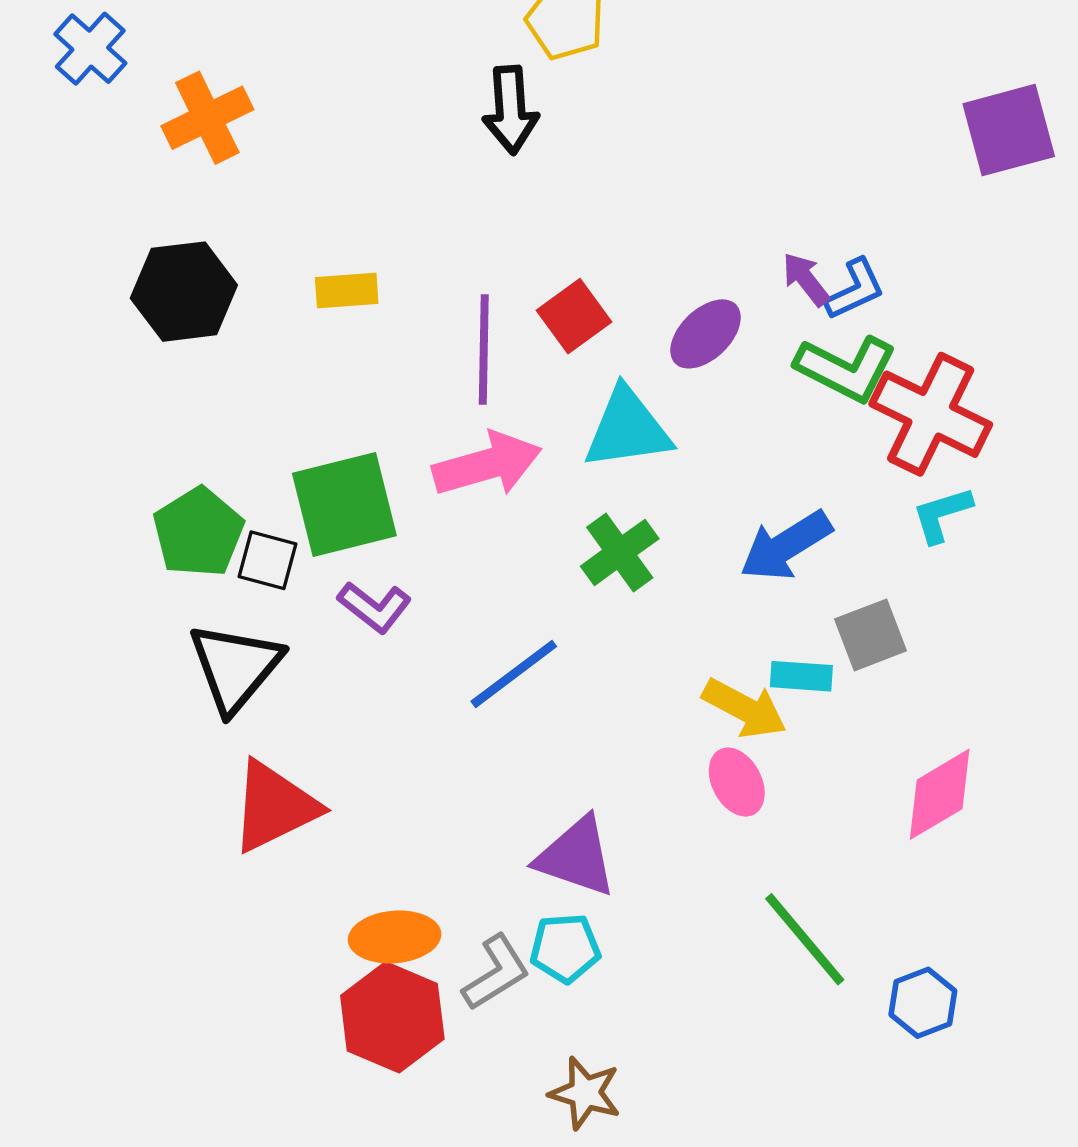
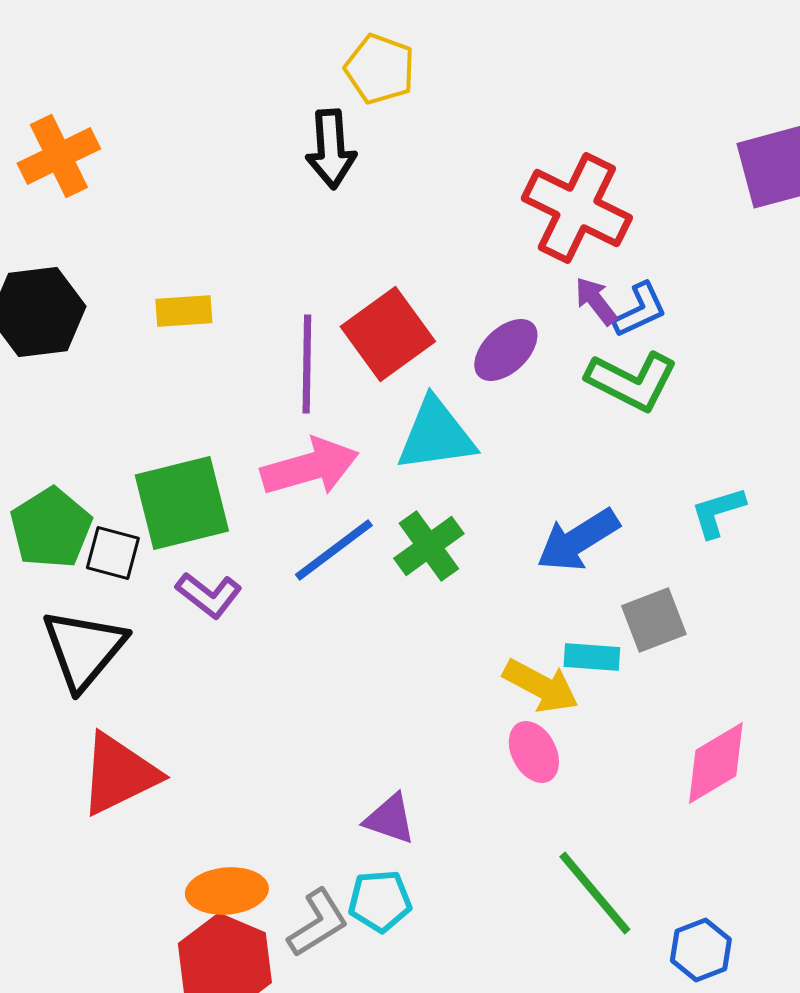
red square: (574, 316) -> (388, 334), size x1.4
red cross: (931, 414) -> (577, 208), moved
blue line: (514, 674) -> (334, 550), moved
purple triangle: (576, 857) -> (390, 819), size x0.7

